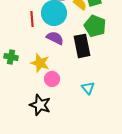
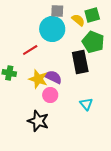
red line: (32, 19) -> (30, 50), moved, turned 63
purple semicircle: (55, 38) -> (53, 77), moved

